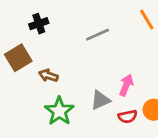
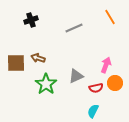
brown square: (18, 58) -> (16, 63), moved, turned 30
pink arrow: (126, 85) -> (106, 65), moved

